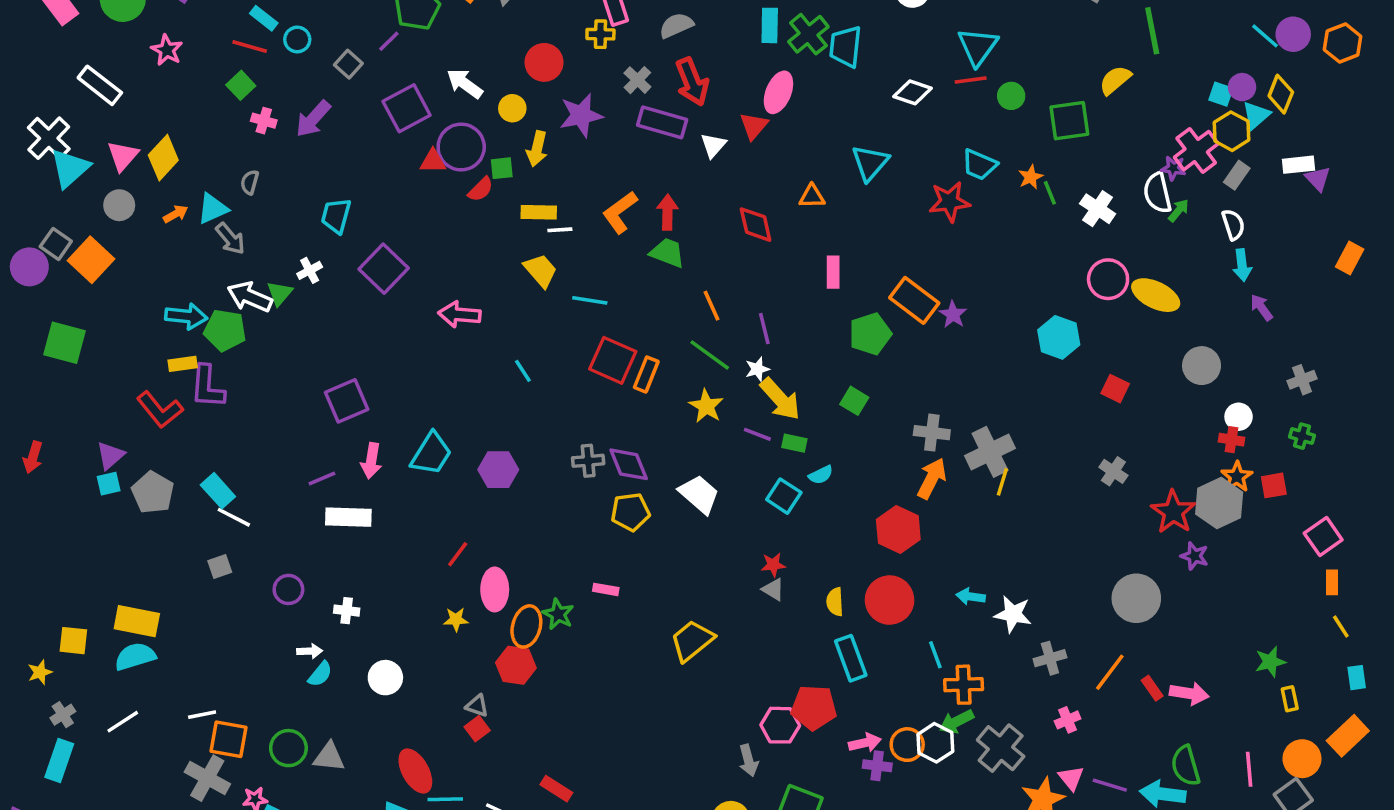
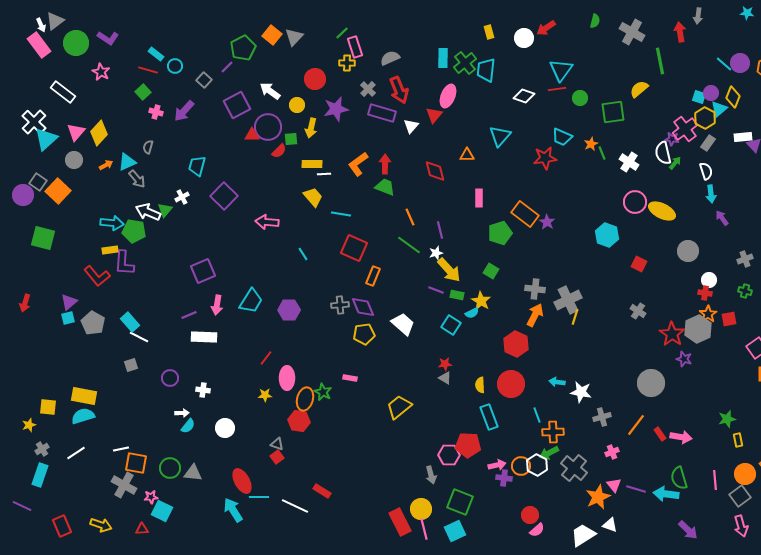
orange rectangle: (646, 374) -> (373, 276), moved
yellow star: (706, 406) -> (481, 301), moved

